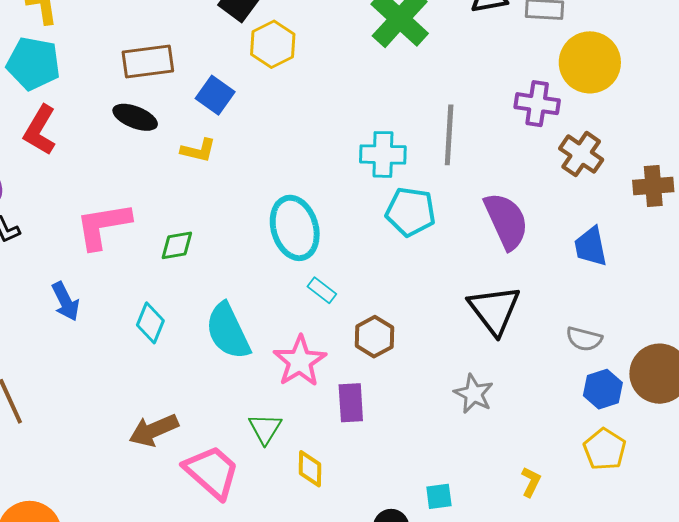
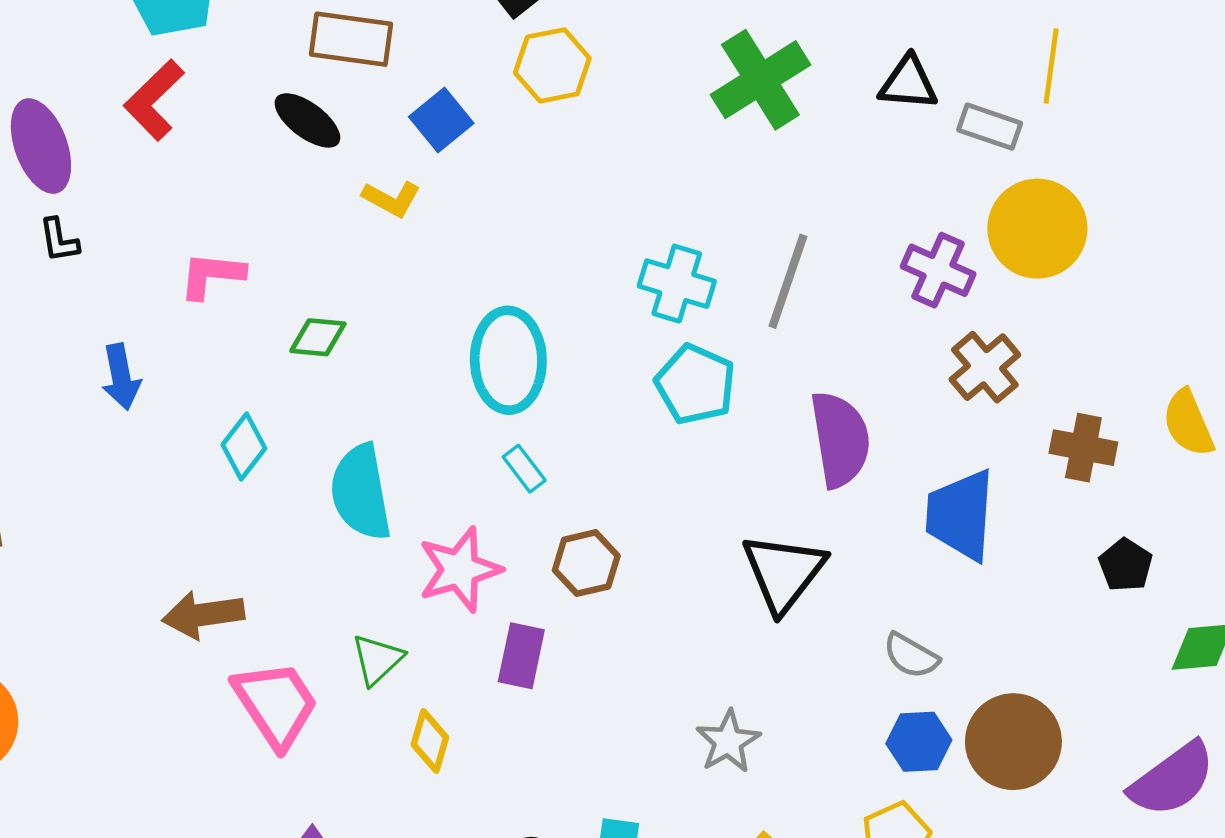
pink L-shape: (103, 226) -> (212, 275), size x0.7
blue trapezoid: (591, 247) -> (960, 515), size x1.4
gray star: (474, 394) -> (728, 742), moved

